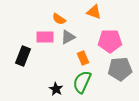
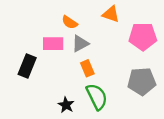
pink pentagon: (110, 41) -> (143, 36), moved
orange rectangle: (83, 58) -> (87, 68), moved
green semicircle: (82, 82) -> (97, 97), turned 130

